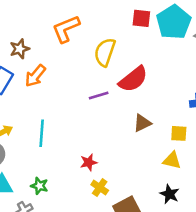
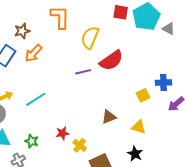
orange L-shape: (66, 29) -> (60, 17), turned 110
brown triangle: (142, 123) -> (109, 117), moved
cyan line: (42, 133) -> (36, 99), turned 50
yellow square: (179, 133) -> (143, 95), moved, turned -32
red star: (89, 162) -> (62, 133), moved

